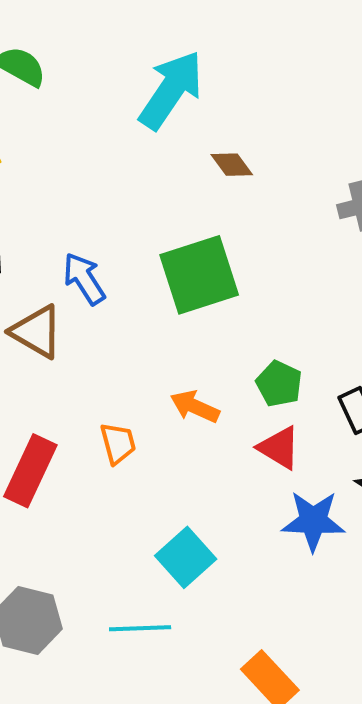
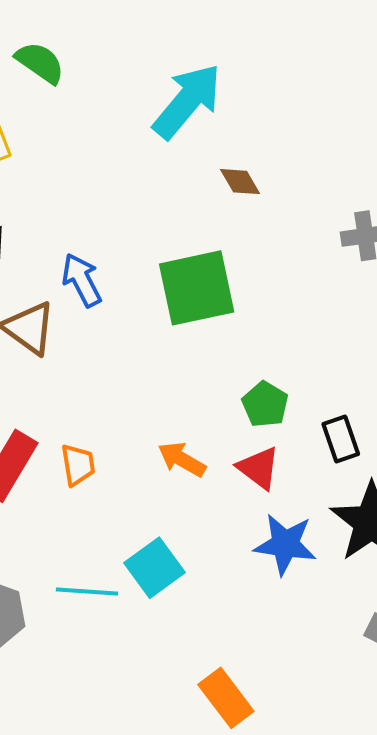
orange arrow: (195, 407) -> (182, 459), moved
orange trapezoid: (118, 443) -> (78, 465), moved
cyan line: (140, 628) -> (87, 592), moved

